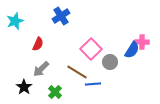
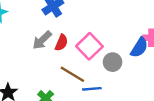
red semicircle: (38, 44) -> (61, 43), moved
gray arrow: (41, 69) -> (42, 40), moved

